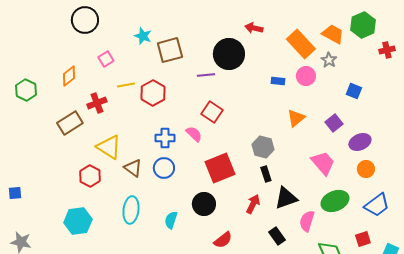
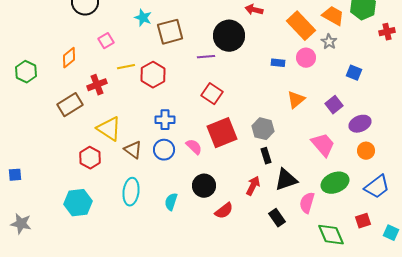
pink semicircle: (194, 134) -> (194, 147), moved
red square: (220, 168) -> (222, 133), moved
red semicircle: (223, 240) -> (224, 211), moved

